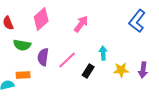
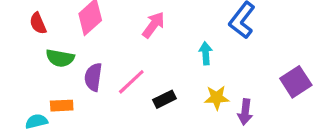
cyan arrow: (103, 53) -> (206, 53), moved
purple arrow: (143, 70) -> (245, 112), moved
black rectangle: (88, 71) -> (165, 99), turned 32

